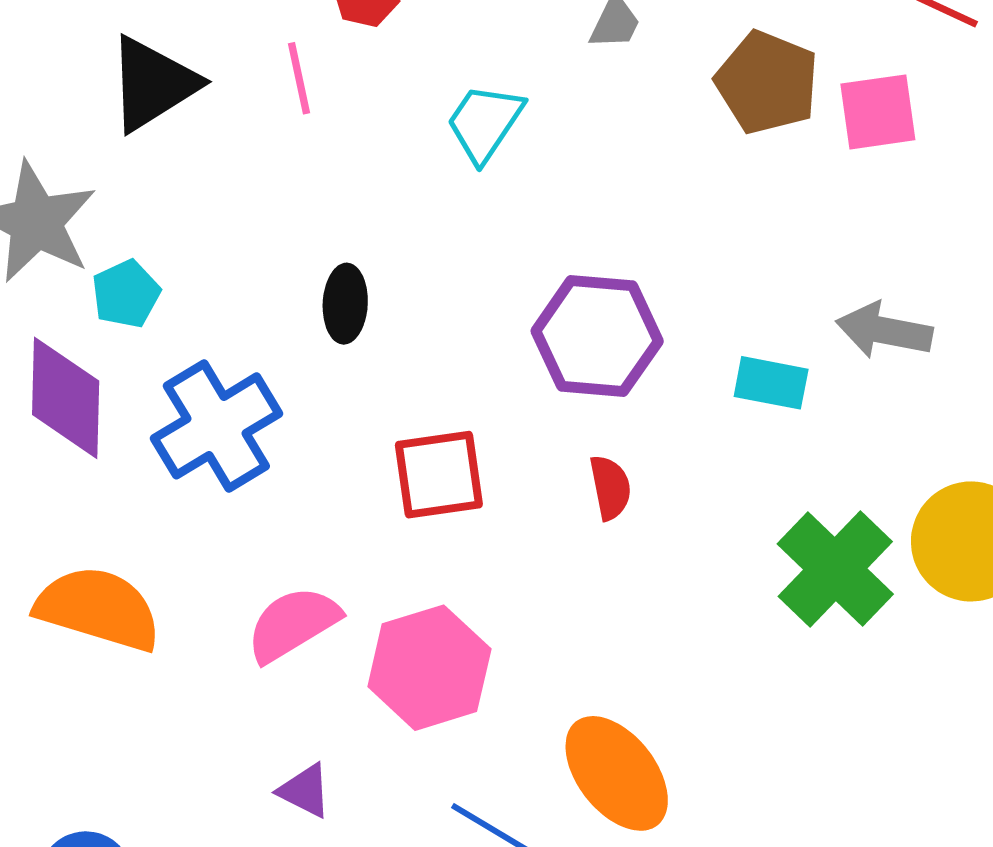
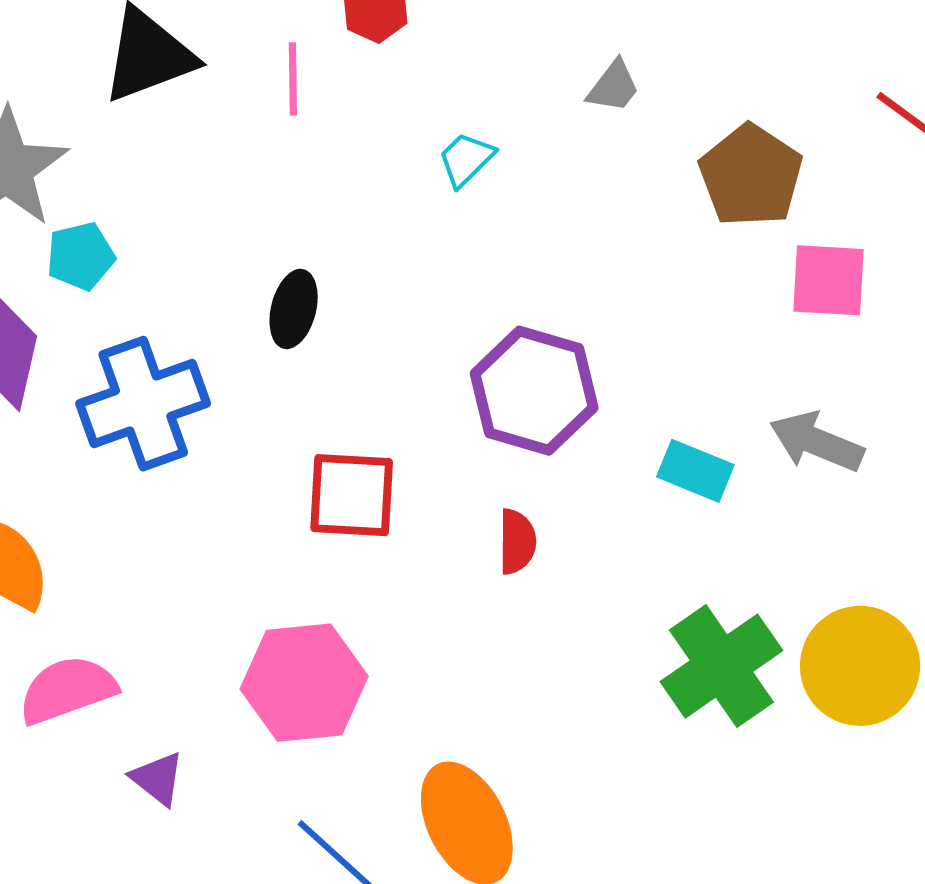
pink square: (878, 112) -> (829, 280), moved
cyan trapezoid: (485, 123) -> (466, 159), size x0.7
pink semicircle: (293, 624) -> (67, 690), moved

